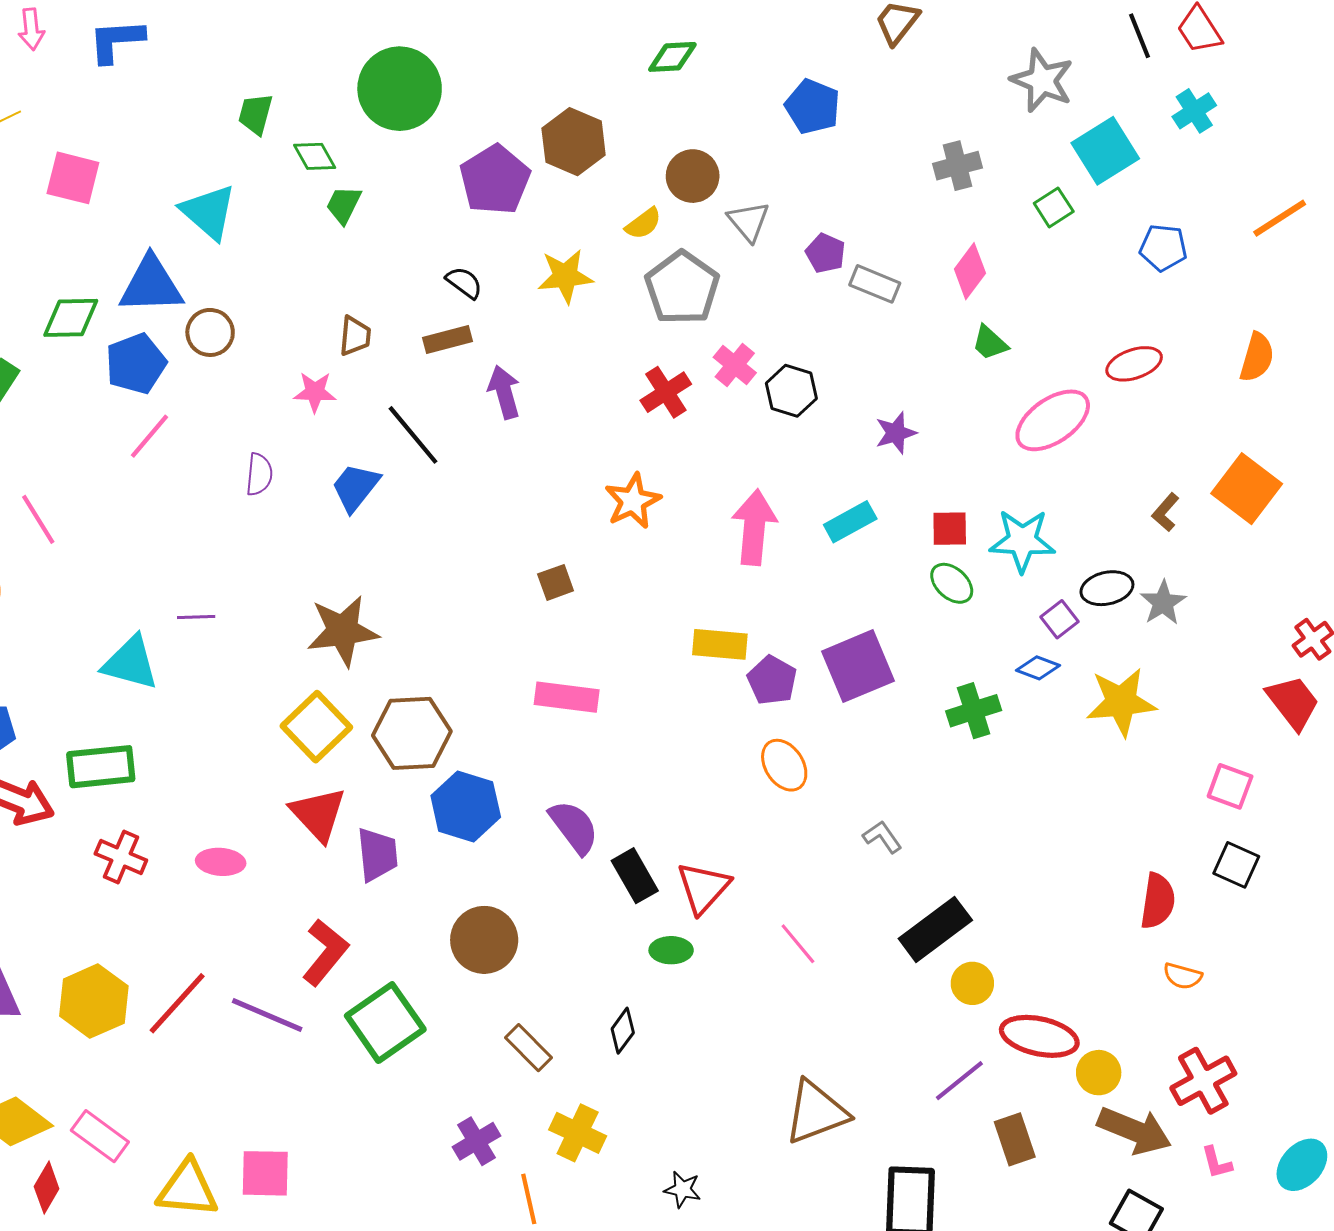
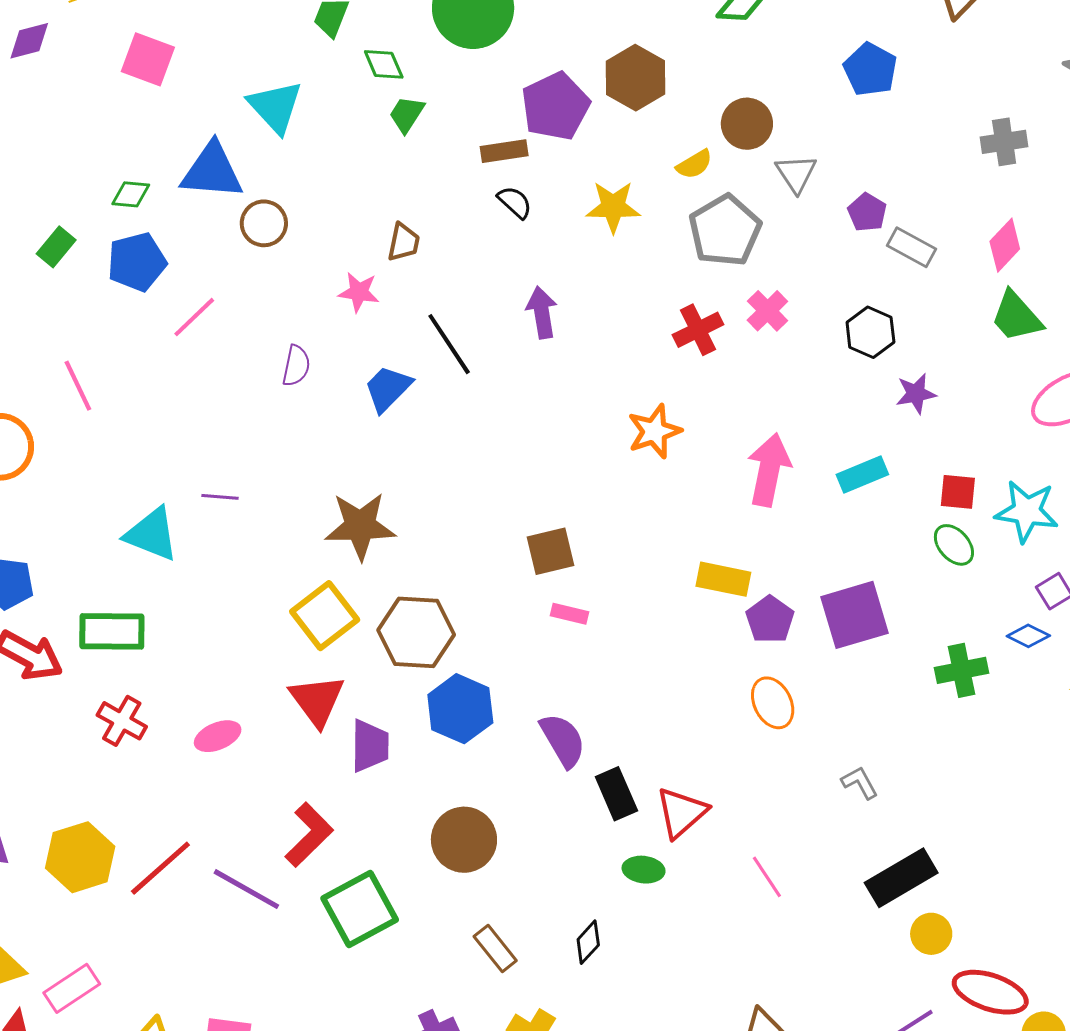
green diamond: (71, 318) -> (131, 194), size x0.7
brown rectangle: (448, 340) -> (504, 151), moved
green trapezoid: (990, 343) -> (1016, 317), size x1.5
blue pentagon: (136, 364) -> (137, 262), moved
black hexagon: (791, 391) -> (870, 332), moved
brown square: (556, 582) -> (551, 551), moved, size x1.4
pink rectangle: (567, 697) -> (570, 614), size x0.6
pink ellipse: (221, 862) -> (218, 736), turned -33
pink rectangle: (100, 1136) -> (72, 988), turned -76

